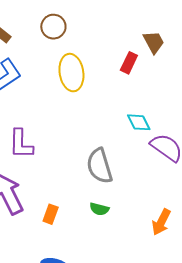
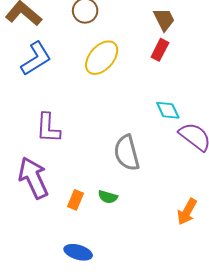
brown trapezoid: (154, 42) -> (164, 19), moved
yellow ellipse: (71, 73) -> (102, 58), turned 48
green semicircle: (99, 209) -> (108, 197), moved

